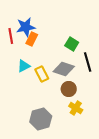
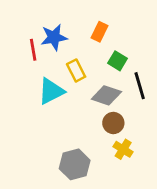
orange rectangle: (32, 39) -> (100, 32), moved
cyan triangle: (24, 66) -> (51, 91), size x1.5
yellow rectangle: (42, 74) -> (76, 70), moved

